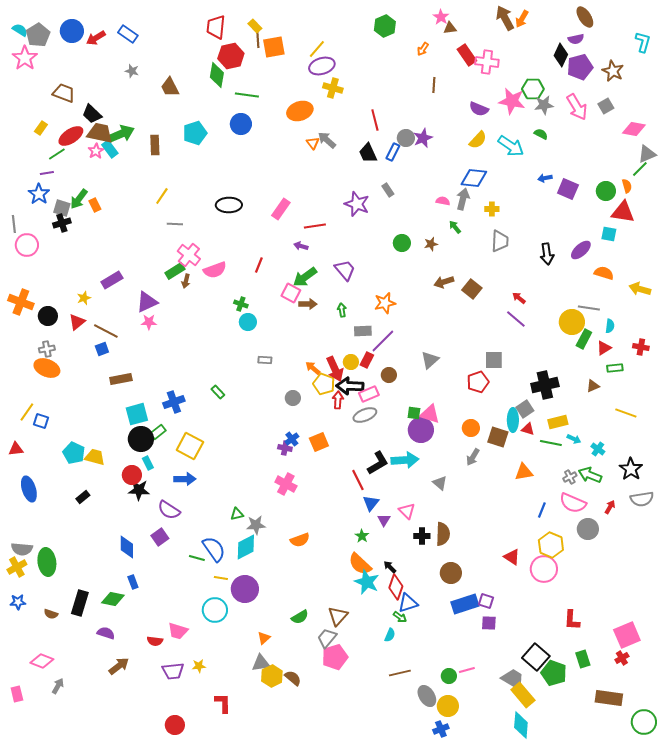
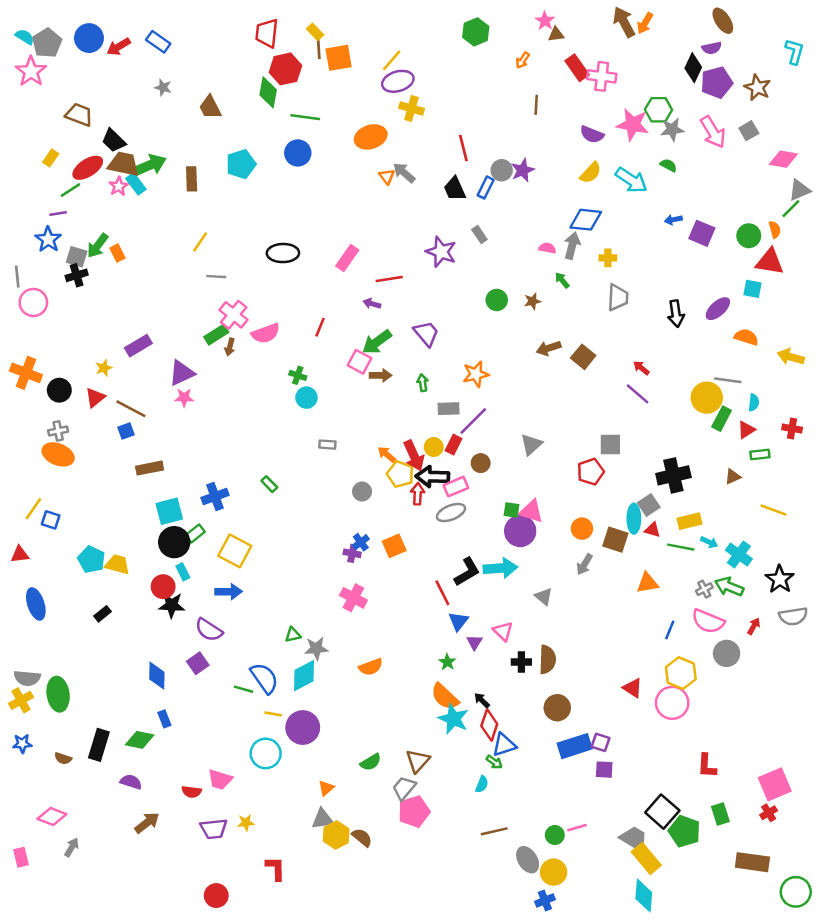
cyan cross: (598, 449) -> (739, 555), size x1.5

